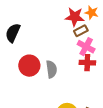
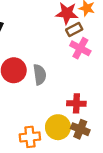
red cross: (87, 63) -> (76, 103), moved

